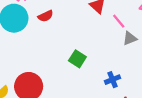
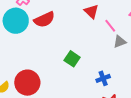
red semicircle: (46, 16) -> (44, 20), size x1.5

